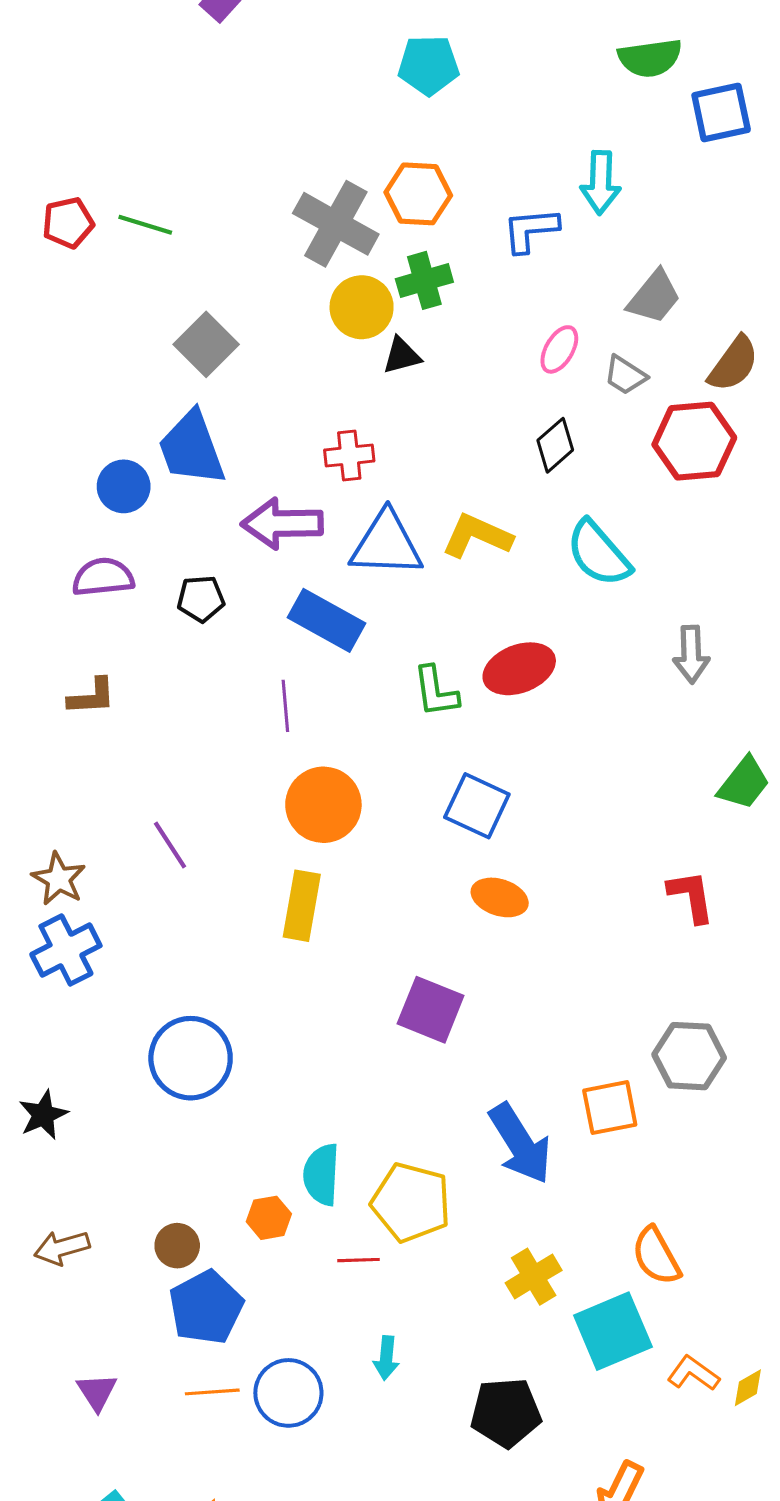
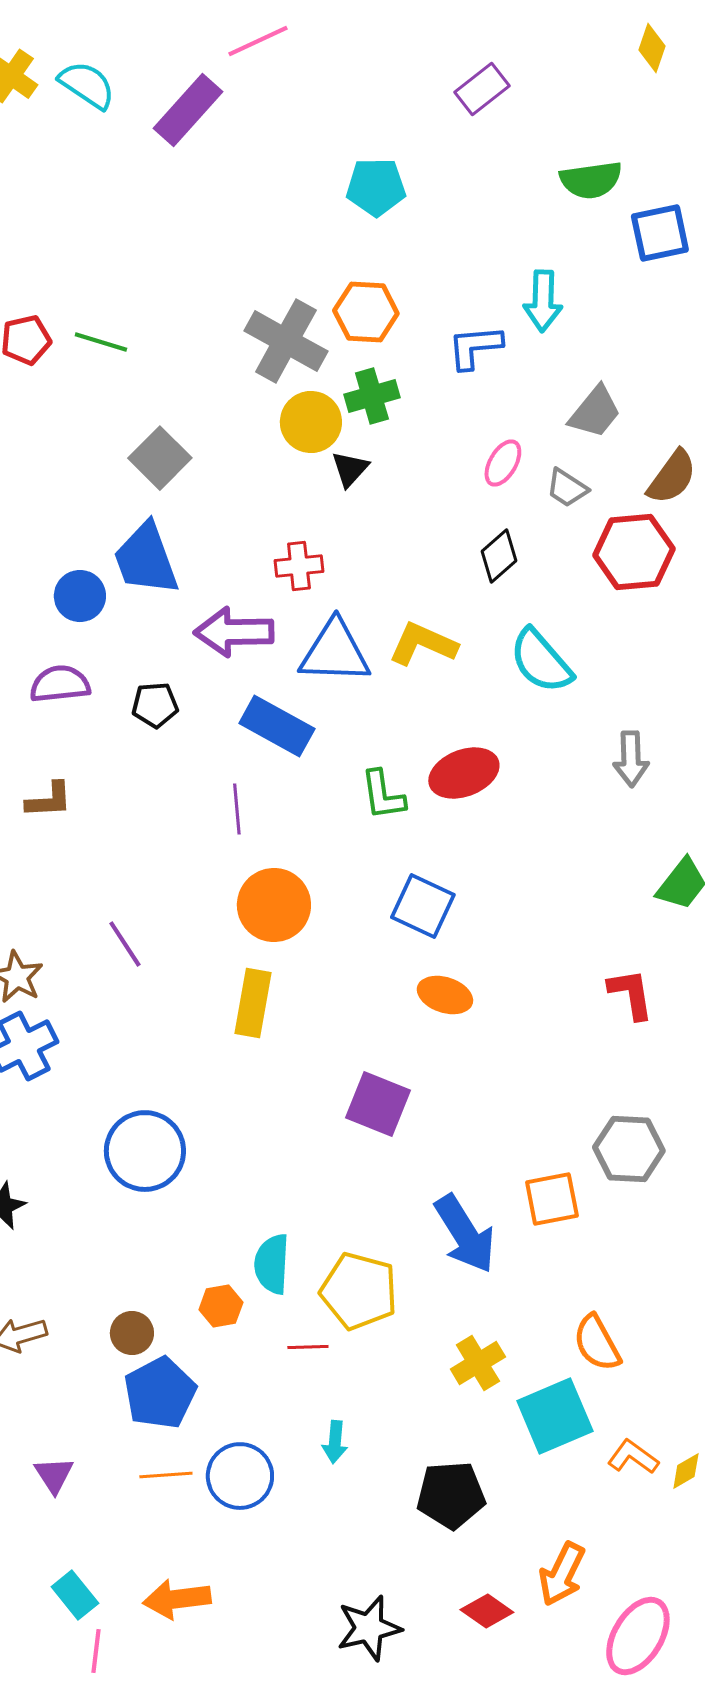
black triangle: (402, 356) -> (350, 469), turned -33

